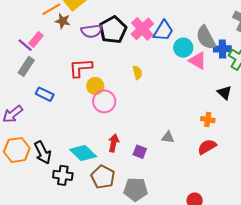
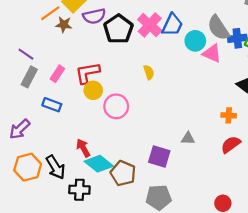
purple semicircle: (92, 31) -> (94, 16), moved
pink rectangle: (36, 40) -> (57, 74), moved
yellow circle: (95, 86) -> (93, 90), moved
red arrow: (114, 143) -> (83, 148), moved, turned -36
purple square: (140, 152) -> (159, 157), size x1.5
brown pentagon: (103, 177) -> (123, 173), moved

